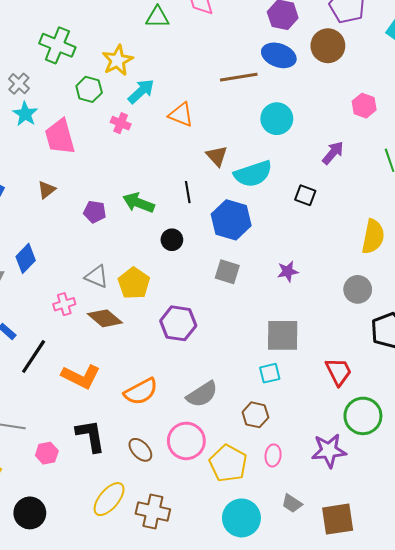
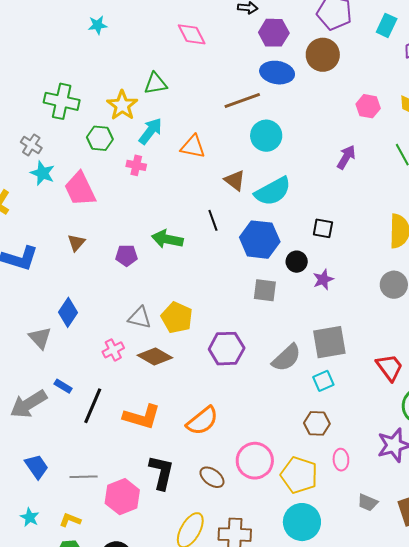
green triangle: (157, 17) -> (156, 84), moved
cyan circle: (277, 119) -> (266, 136), moved
black square: (305, 195) -> (323, 228), moved
black circle: (172, 240) -> (297, 262), moved
gray semicircle: (202, 394) -> (286, 358), moved
black L-shape: (91, 436) -> (161, 472), turned 33
pink hexagon: (47, 453) -> (122, 497), size x1.6
cyan circle: (241, 518) -> (302, 522), moved

